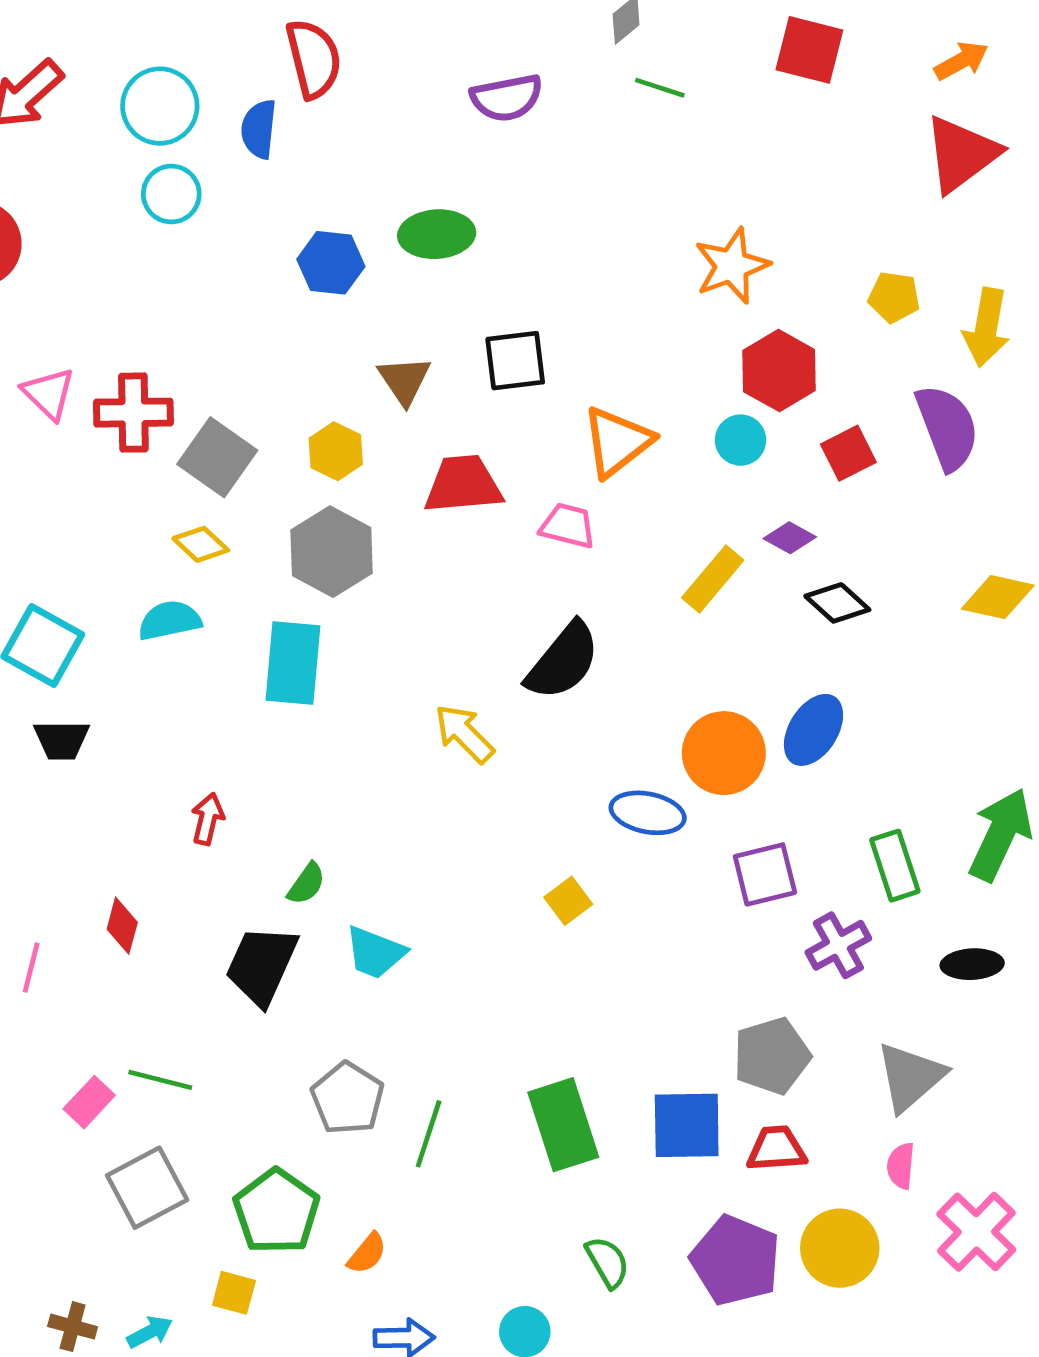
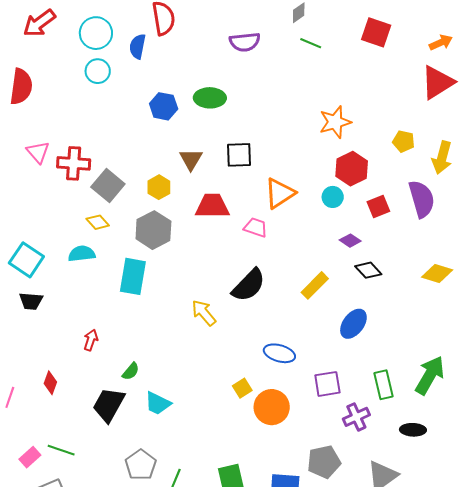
yellow rectangle: (713, 579) -> (315, 285), moved
orange circle: (724, 753) -> (272, 407), moved

